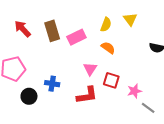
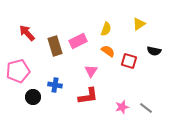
yellow triangle: (130, 19) -> (139, 24), moved, turned 32
brown rectangle: (52, 31) -> (55, 46), moved
red square: (111, 80) -> (129, 61), moved
pink star: (134, 91) -> (122, 107), moved

